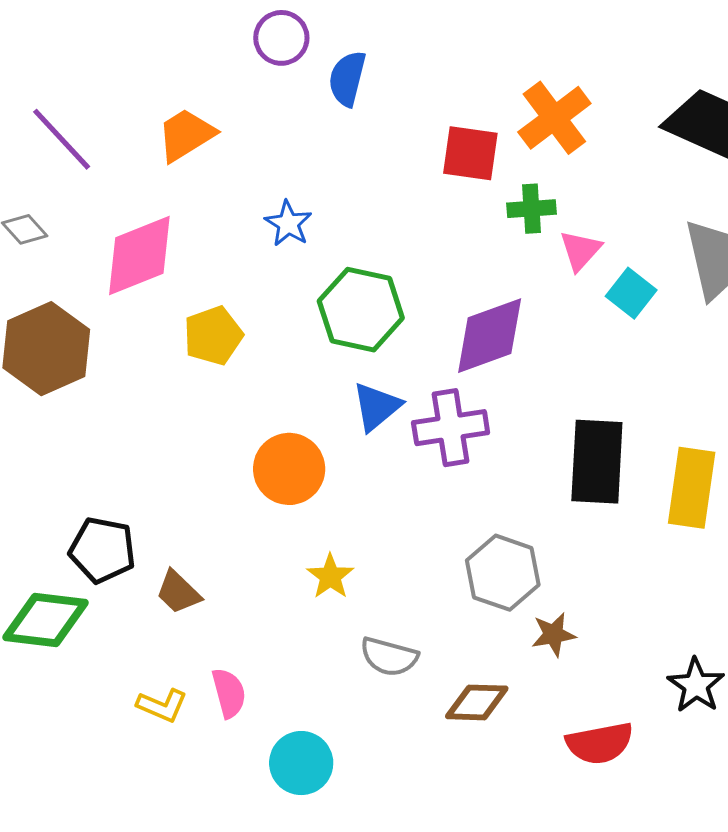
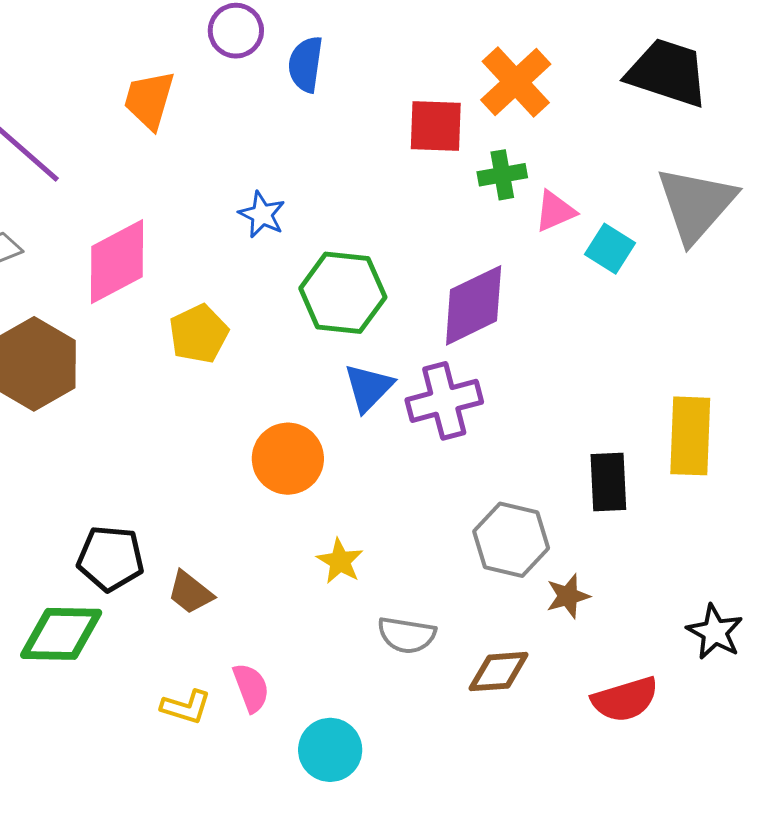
orange trapezoid: (186, 135) -> (149, 100), moved, turned -36
pink triangle: (580, 250) -> (555, 211), turned 30
black rectangle: (597, 462) -> (608, 482), moved, size x0.7

